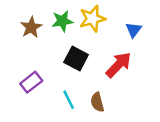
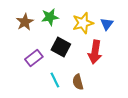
yellow star: (92, 19) -> (83, 23), moved
red arrow: (119, 65) -> (95, 52), turned 145
purple rectangle: (31, 82) -> (34, 58), moved

